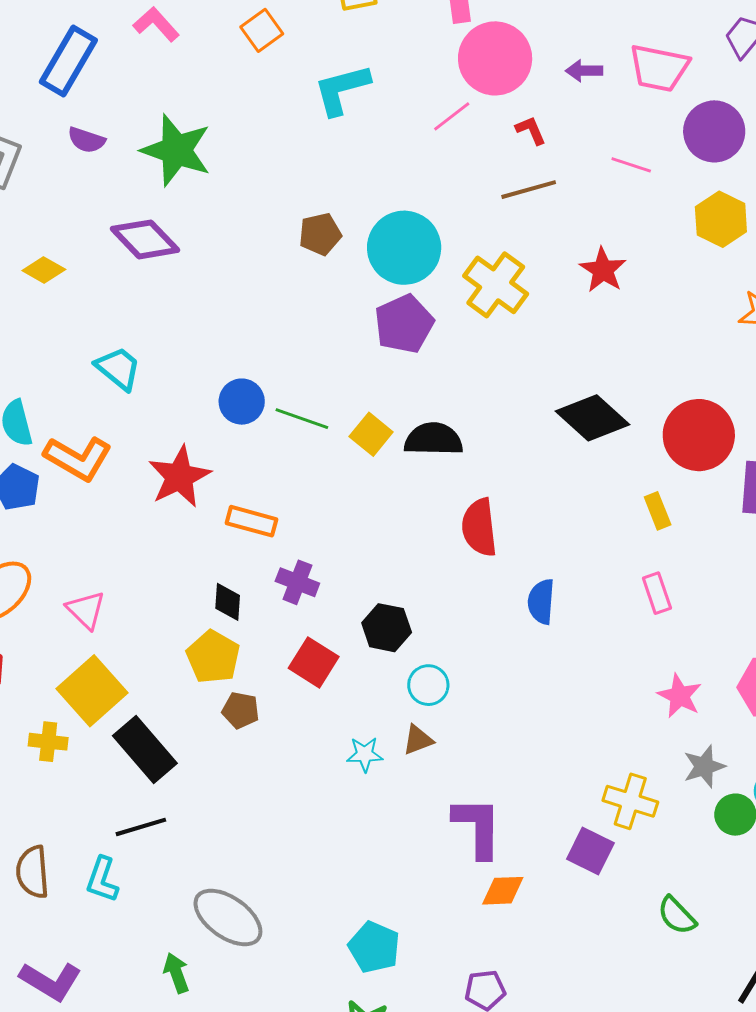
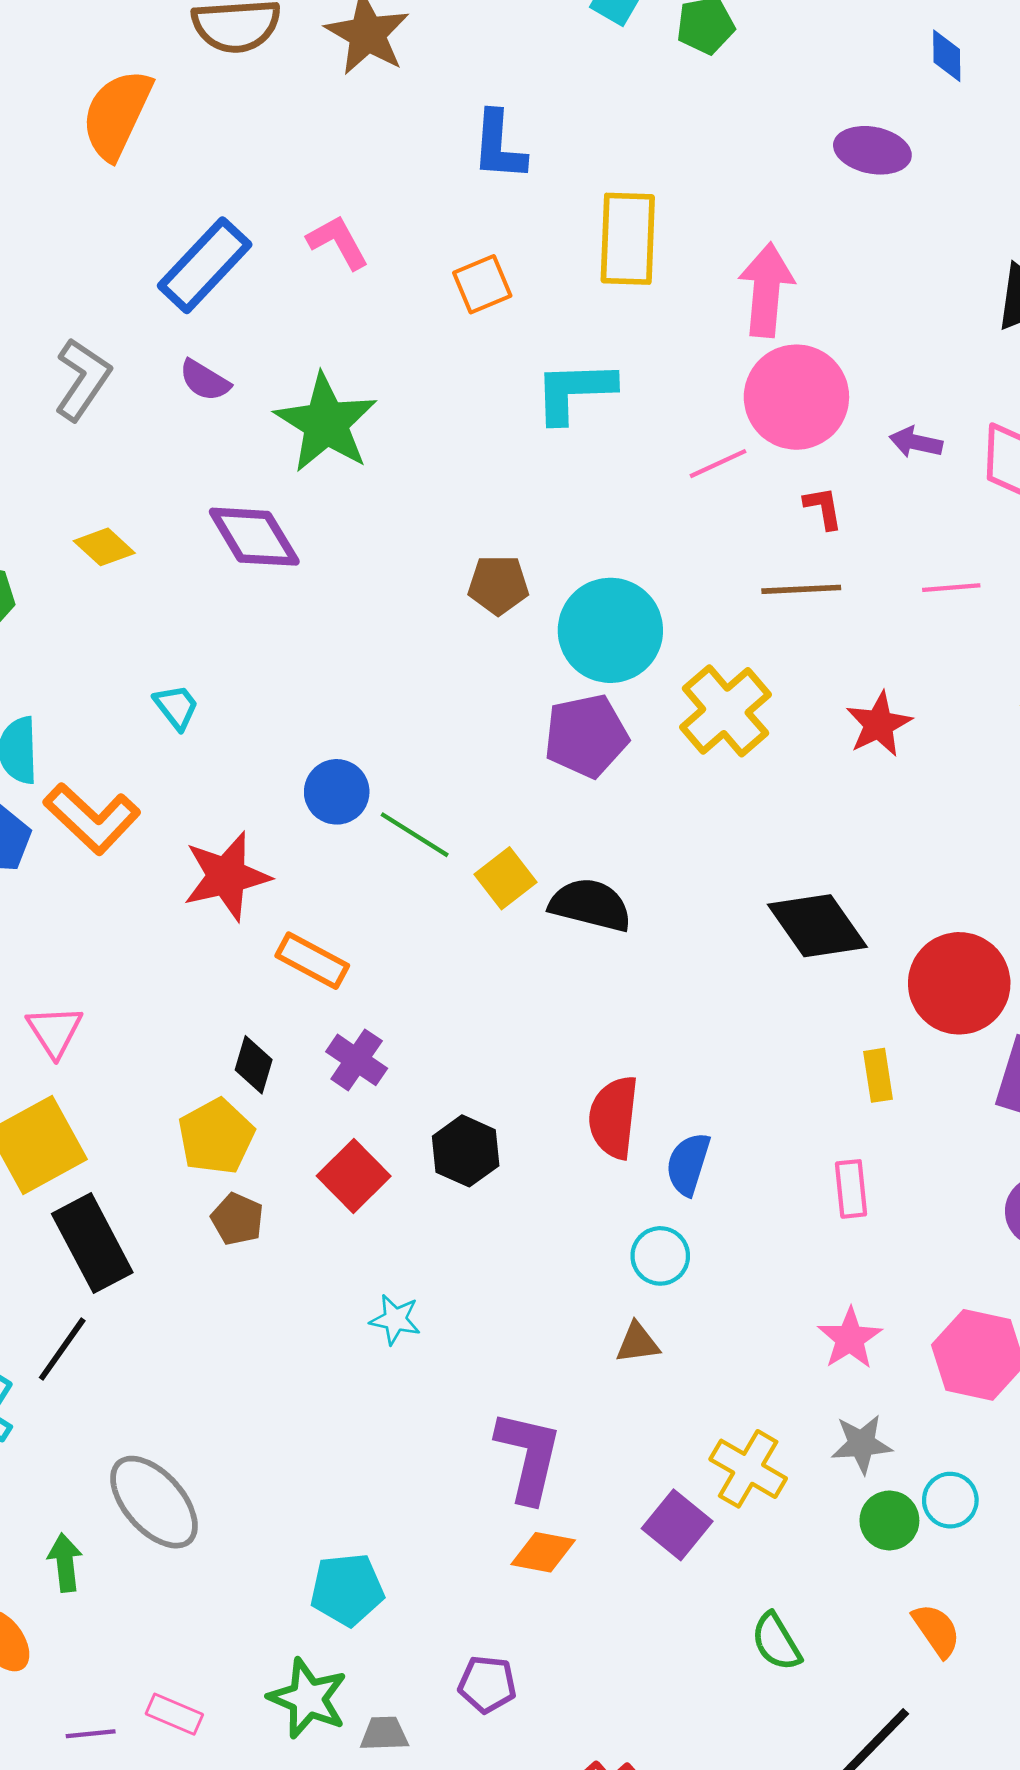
pink line: (631, 165) -> (951, 588), turned -36
cyan trapezoid: (118, 368) -> (176, 707), size x0.7
red semicircle: (479, 527) -> (614, 1117), moved
cyan circle: (428, 685) -> (660, 1256), moved
brown triangle: (418, 740) -> (638, 1343), moved
black line: (141, 827) -> (62, 1349), turned -51
cyan pentagon: (374, 947) -> (347, 1590), turned 30

